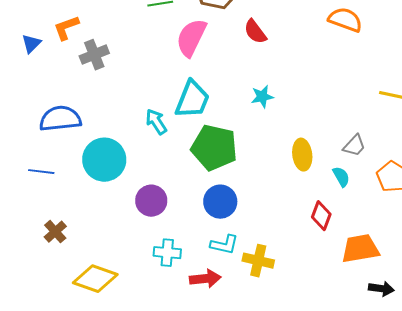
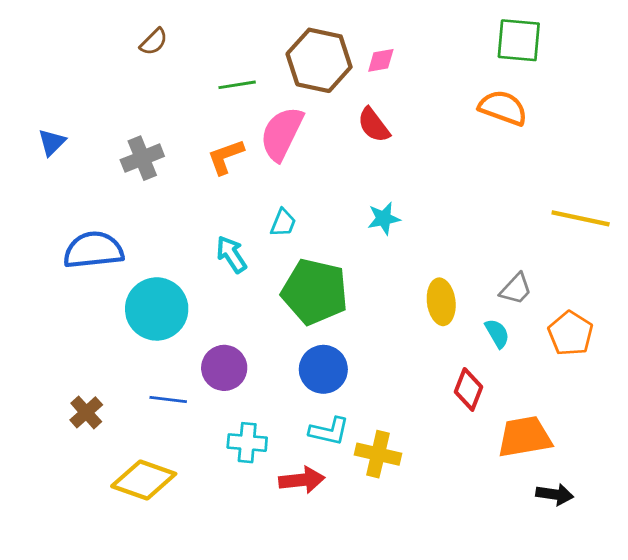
orange L-shape: (66, 28) -> (226, 157), moved
cyan trapezoid: (192, 100) -> (283, 223), size x0.5
blue line: (41, 172) -> (168, 400), moved

